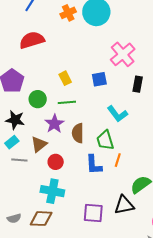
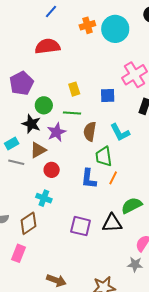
black star: (15, 120) -> (31, 124), moved
brown semicircle: (78, 133) -> (90, 131), moved
cyan cross: (52, 191) -> (44, 198), size x0.7
brown diamond: (41, 219) -> (28, 223), turned -45

